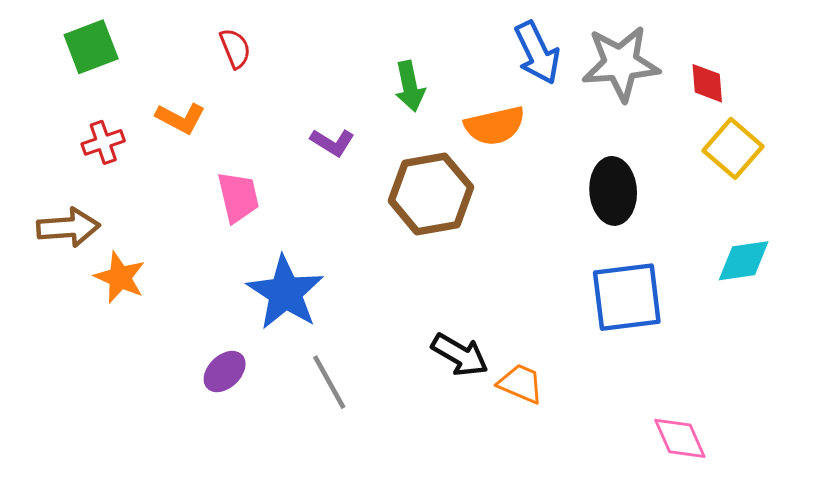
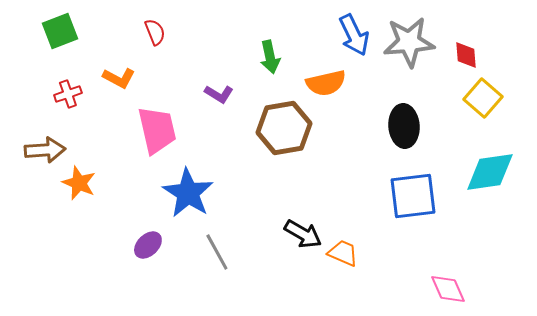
pink trapezoid: (238, 197) -> (157, 130), size x1.4
cyan diamond: (744, 261) -> (490, 172), size x1.4

